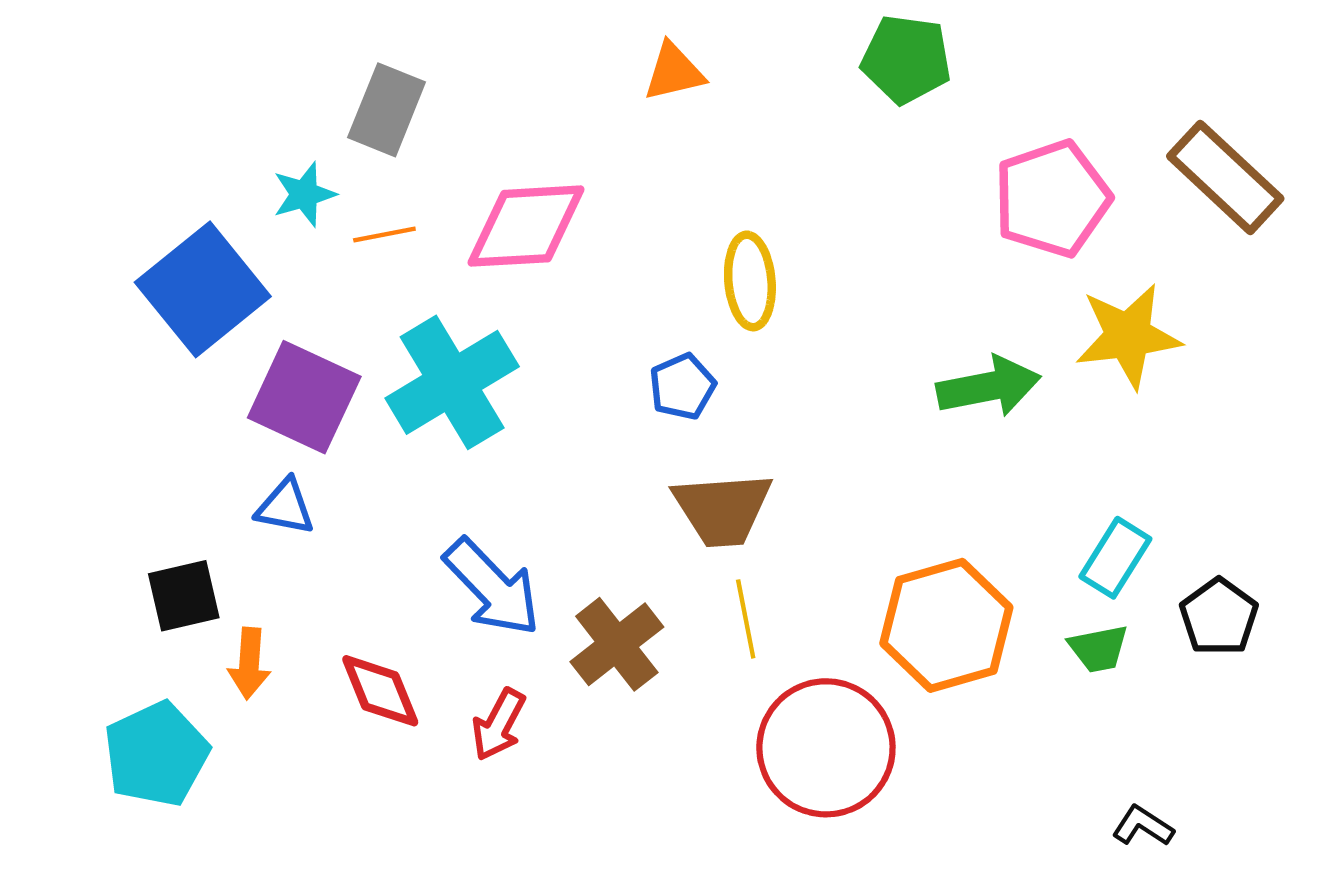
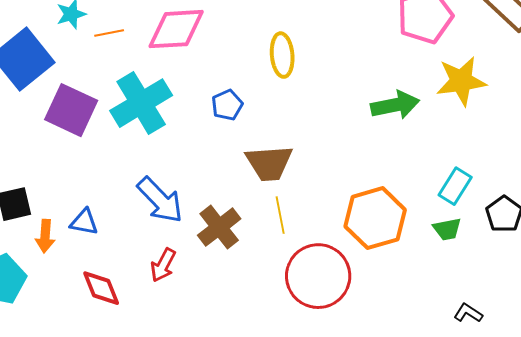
blue pentagon: (682, 387) -> (227, 105), moved
blue triangle: (285, 507) -> (84, 222), moved
red diamond: (380, 691) -> (101, 288), moved

